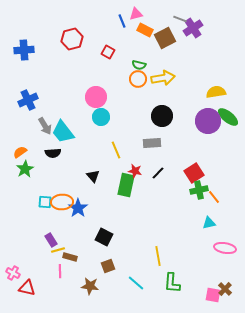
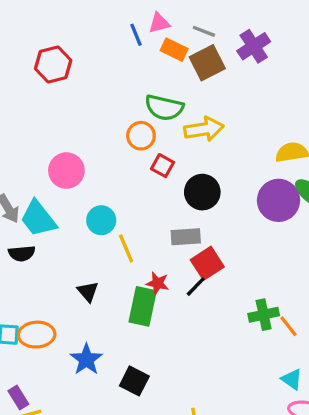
gray line: (180, 19) -> (204, 31), moved
red square: (108, 52) -> (163, 166), moved
green semicircle: (139, 65) -> (164, 108), size x1.6
orange circle: (138, 79) -> (141, 136), moved
pink circle: (96, 97) -> (66, 171), moved
cyan circle: (101, 117) -> (101, 220), moved
red square: (194, 173) -> (207, 263), moved
blue star: (78, 208) -> (86, 359), moved
cyan triangle: (209, 223) -> (292, 379), moved, turned 48
black square: (104, 237) -> (134, 381), moved

